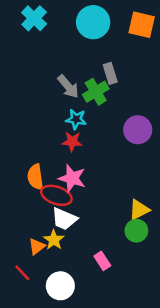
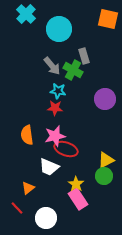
cyan circle: (93, 22) -> (59, 29), moved
green cross: (96, 92) -> (73, 70), turned -30
pink star: (72, 178) -> (55, 136), turned -30
red ellipse: (56, 195) -> (66, 149), moved
yellow star: (54, 240) -> (76, 184), moved
pink rectangle: (102, 261) -> (78, 199), size x1.5

